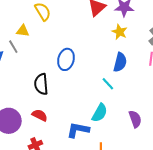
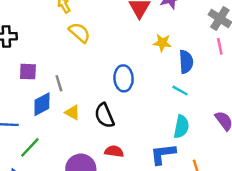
yellow triangle: (23, 31) -> (72, 112), moved, turned 40
yellow star: (120, 32) -> (162, 43), moved
gray line: (13, 47) -> (59, 83), turned 32

